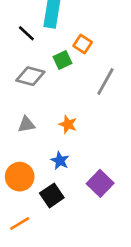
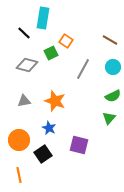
orange star: (68, 124) -> (55, 101), size x1.5
purple square: (100, 183) -> (79, 145), turned -30
orange line: (20, 224) -> (19, 175), turned -70

